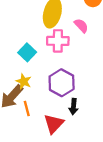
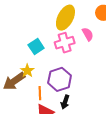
pink cross: (58, 41) -> (65, 43), turned -30
orange line: (27, 108) -> (40, 93), moved

